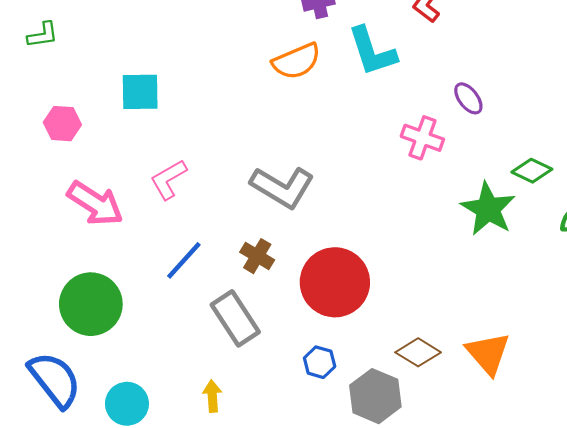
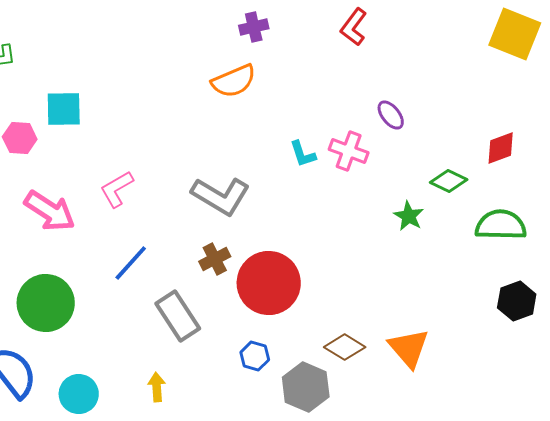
cyan L-shape: (372, 51) -> (303, 154), moved, size x0.6
cyan square: (140, 92) -> (64, 109), moved
green star: (488, 209) -> (409, 216), size x0.6
brown cross: (257, 256) -> (215, 259), moved, turned 32

